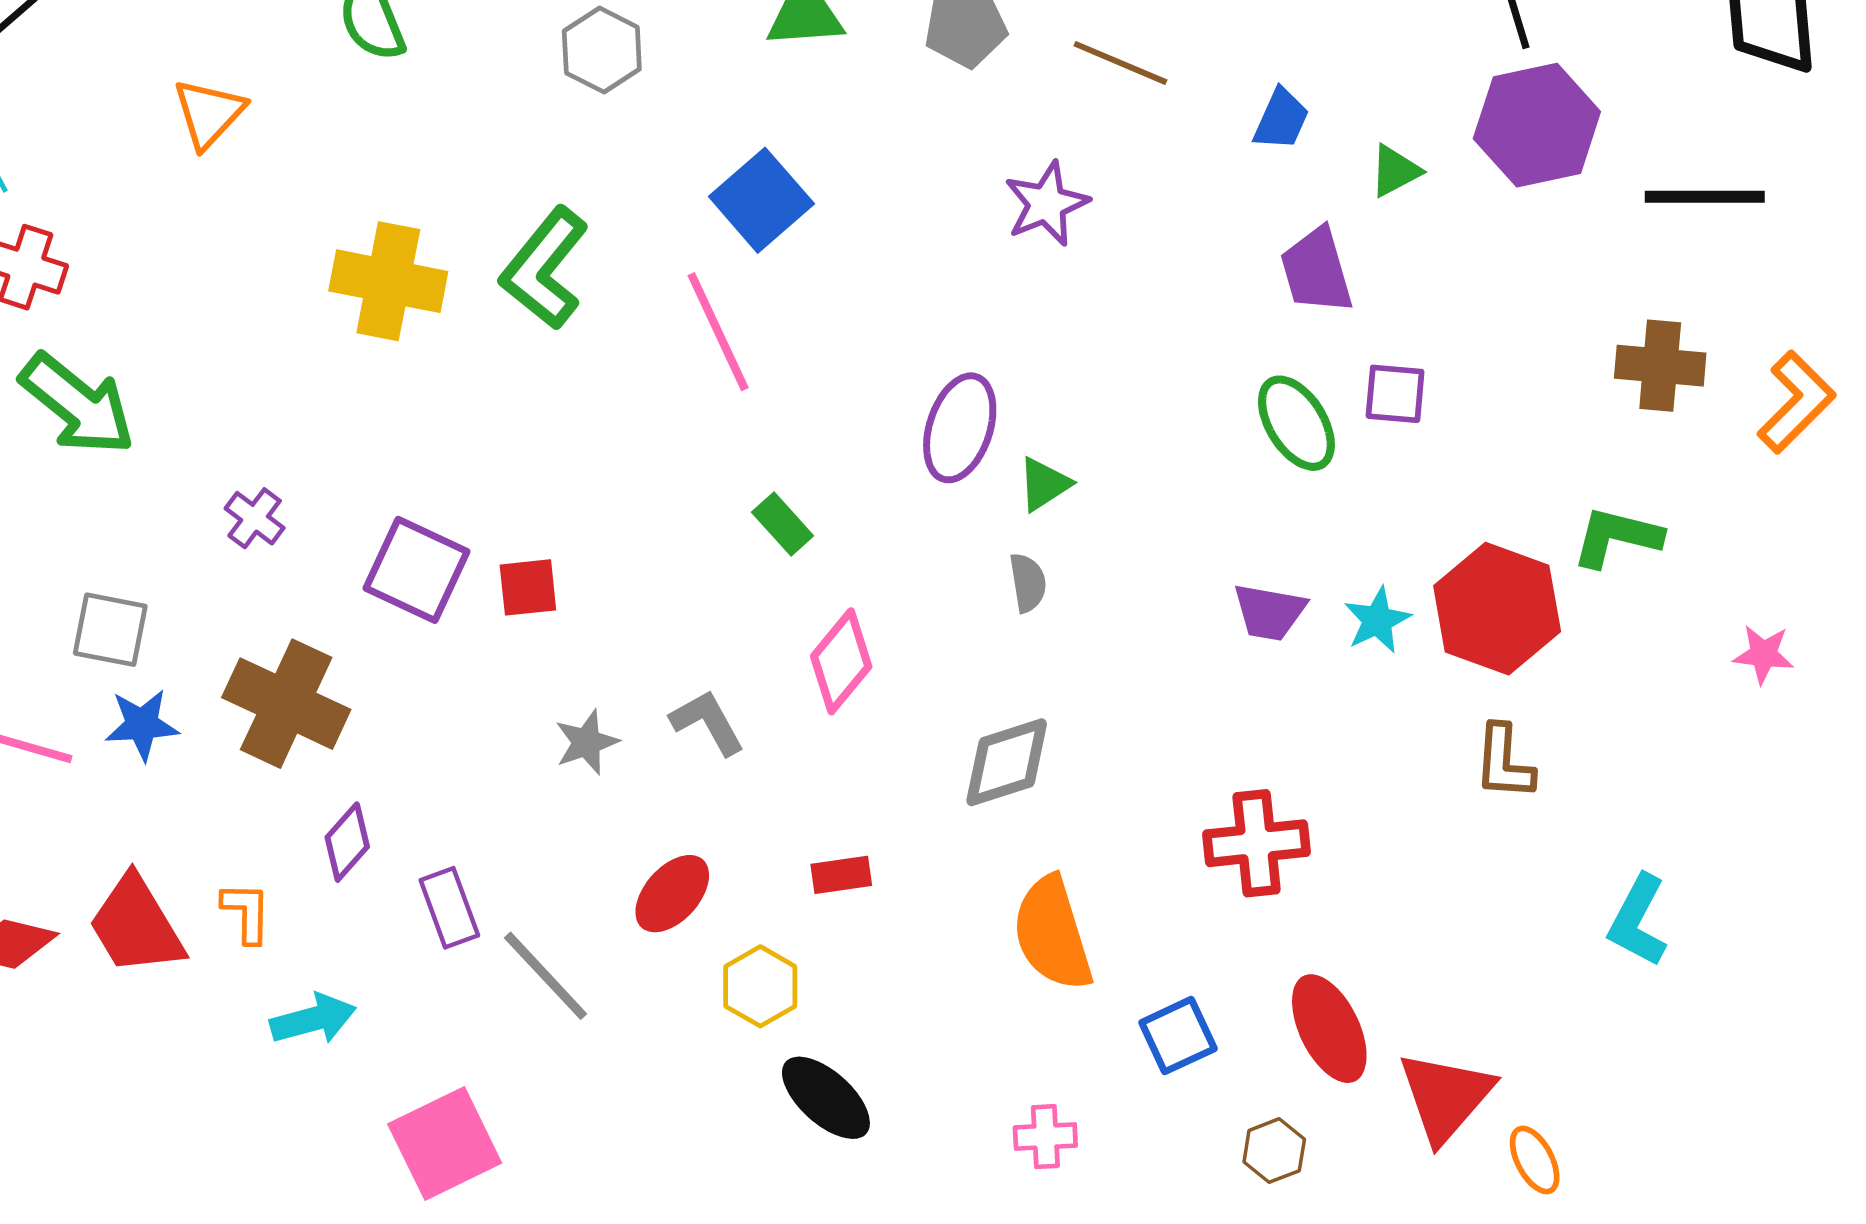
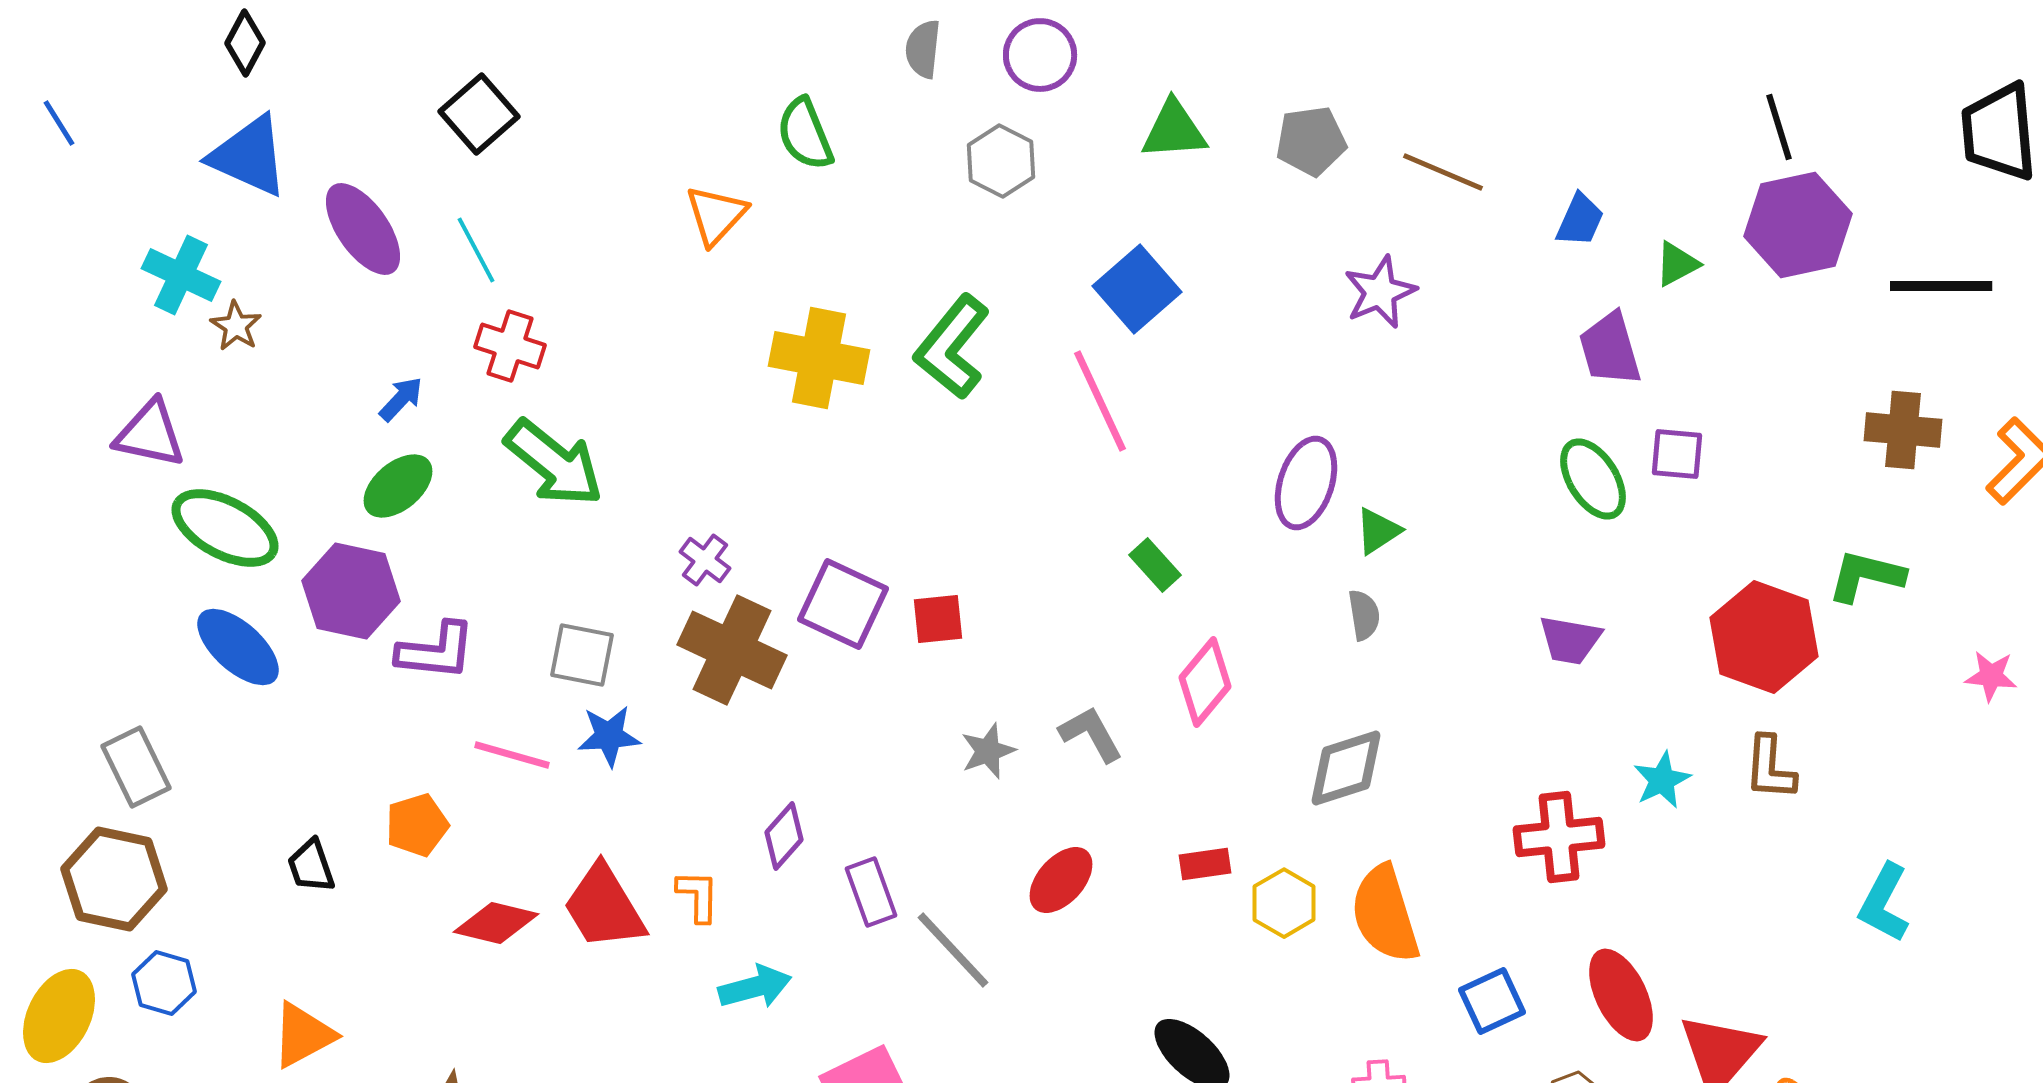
orange triangle: (209, 113) -> (716, 215), moved
cyan star: (1377, 620) -> (1662, 780), moved
brown cross: (286, 704) -> (732, 650), moved
yellow hexagon: (760, 986) -> (1284, 903), moved

